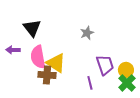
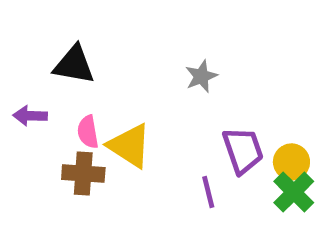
black triangle: (32, 28) -> (74, 65), turned -42
pink semicircle: (38, 57) -> (88, 132), size x0.6
brown cross: (47, 75) -> (83, 174), moved

